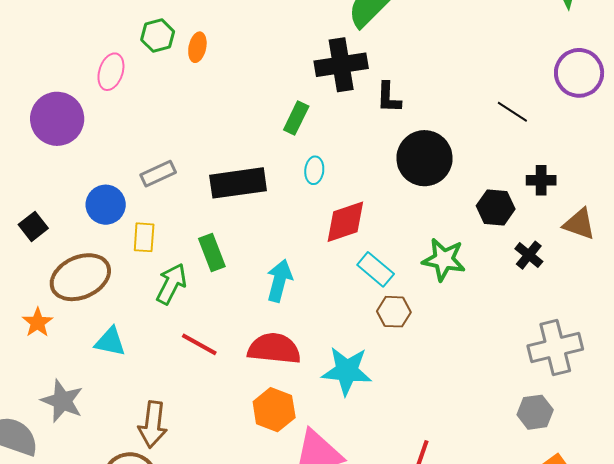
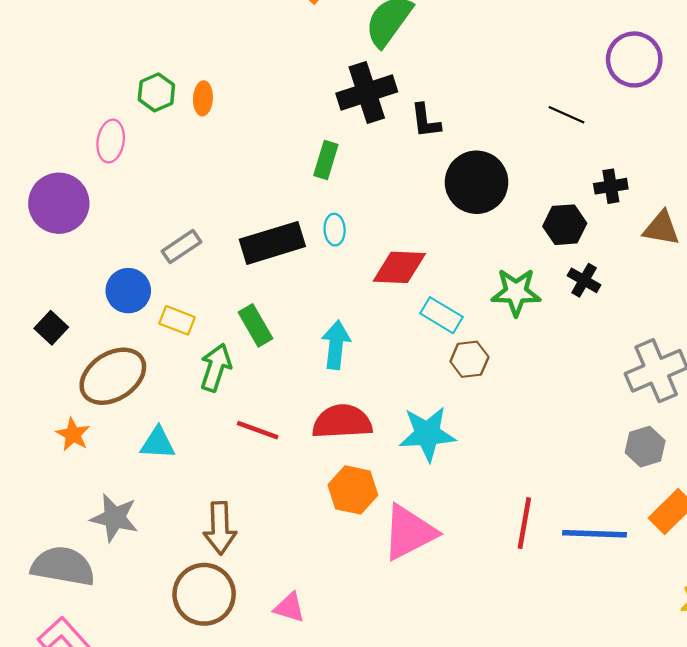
cyan ellipse: (314, 170) -> (335, 230), moved
red diamond: (345, 222) -> (399, 267), turned 30
yellow rectangle: (144, 237) -> (177, 320), turned -64
black cross: (529, 255) -> (584, 280), moved

